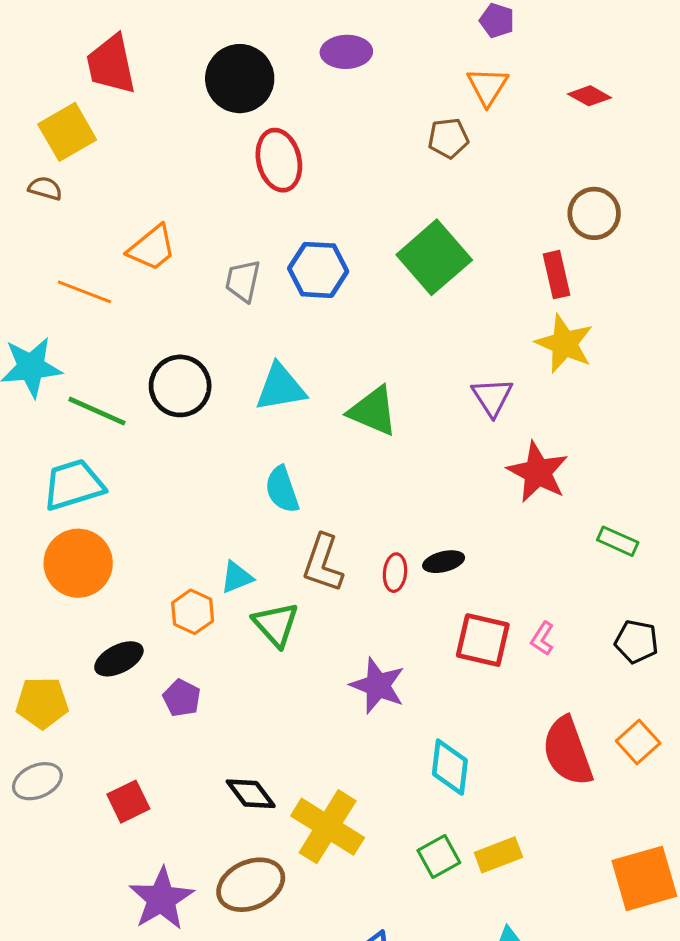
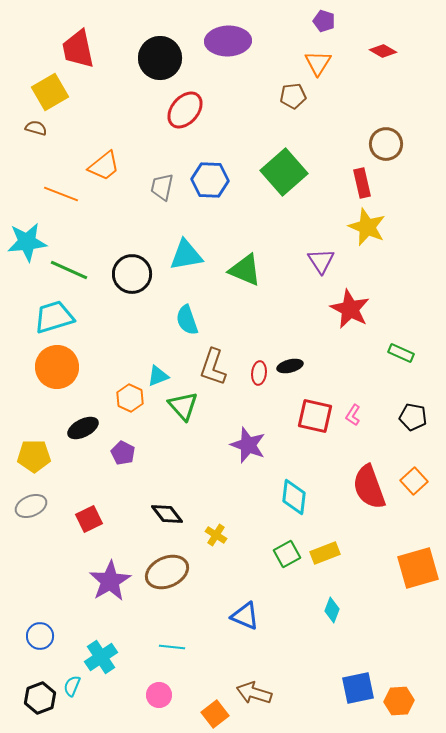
purple ellipse: (346, 52) -> (228, 41), size x1.4
red diamond: (589, 96) -> (383, 51), moved
red ellipse: (279, 160) -> (185, 110), turned 54
black circle: (180, 386) -> (132, 274), moved
yellow cross: (328, 827) -> (216, 535), size x0.5

